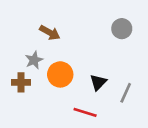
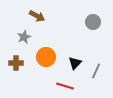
brown arrow: (50, 33) -> (37, 16), moved
gray star: (34, 60) -> (24, 37), moved

